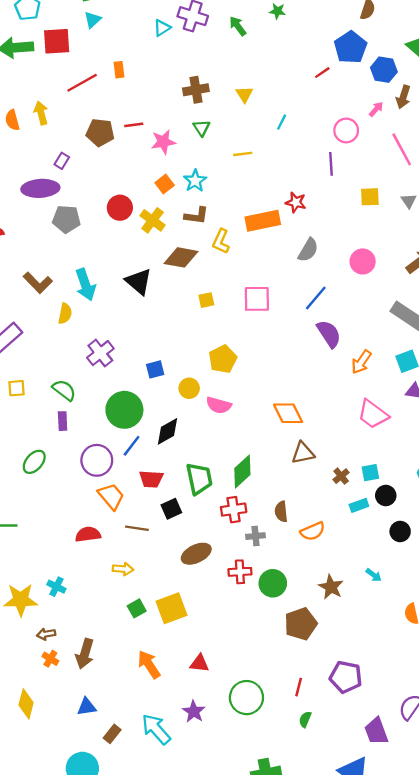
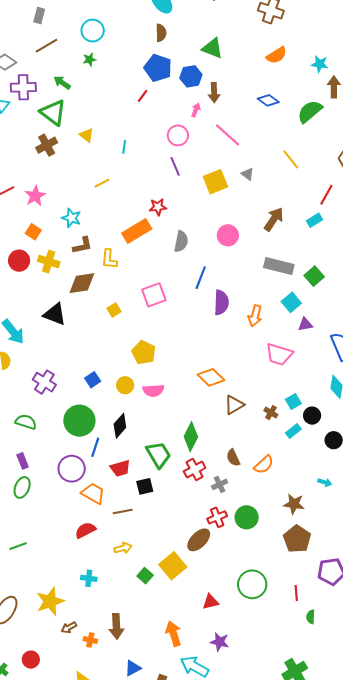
green triangle: (202, 128) -> (53, 113), moved, size x1.8
orange square: (165, 184) -> (33, 232), moved
yellow square: (370, 197) -> (215, 182), size x1.4
purple semicircle: (329, 334) -> (221, 302), turned 55
purple rectangle: (63, 421) -> (23, 461), moved
black square: (171, 509) -> (145, 486), turned 30
brown ellipse: (196, 554) -> (199, 540), moved
cyan cross: (56, 587) -> (89, 578), moved
brown pentagon: (301, 624) -> (297, 539), moved
brown arrow: (46, 634) -> (69, 628), moved
orange arrow: (149, 664) -> (173, 634), moved, turned 35
green circle: (246, 698) -> (252, 584), moved

